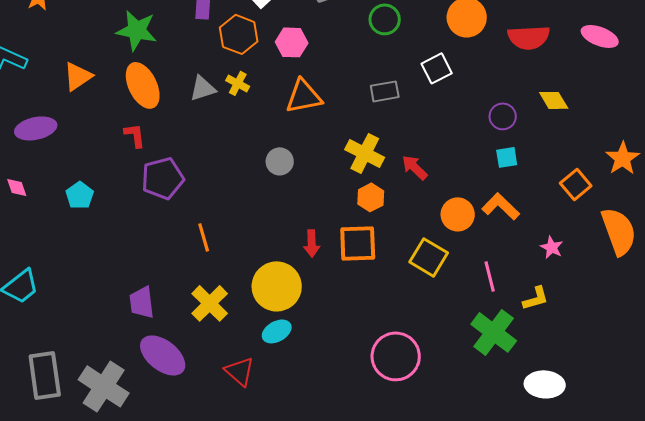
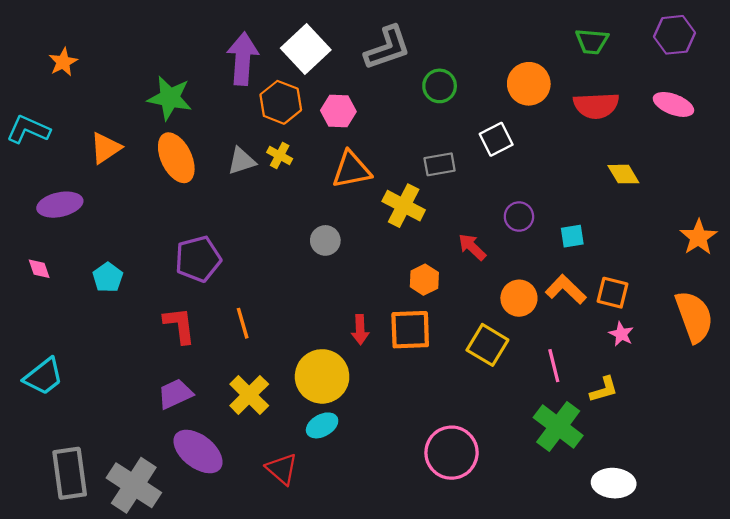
purple circle: (503, 116) -> (519, 217), moved
red L-shape: (135, 135) -> (180, 325), moved, size x1.4
yellow cross: (365, 153) -> (404, 206), moved
orange square: (576, 184) -> (613, 293), moved, turned -36
purple trapezoid: (142, 302) -> (175, 394), turned 72

